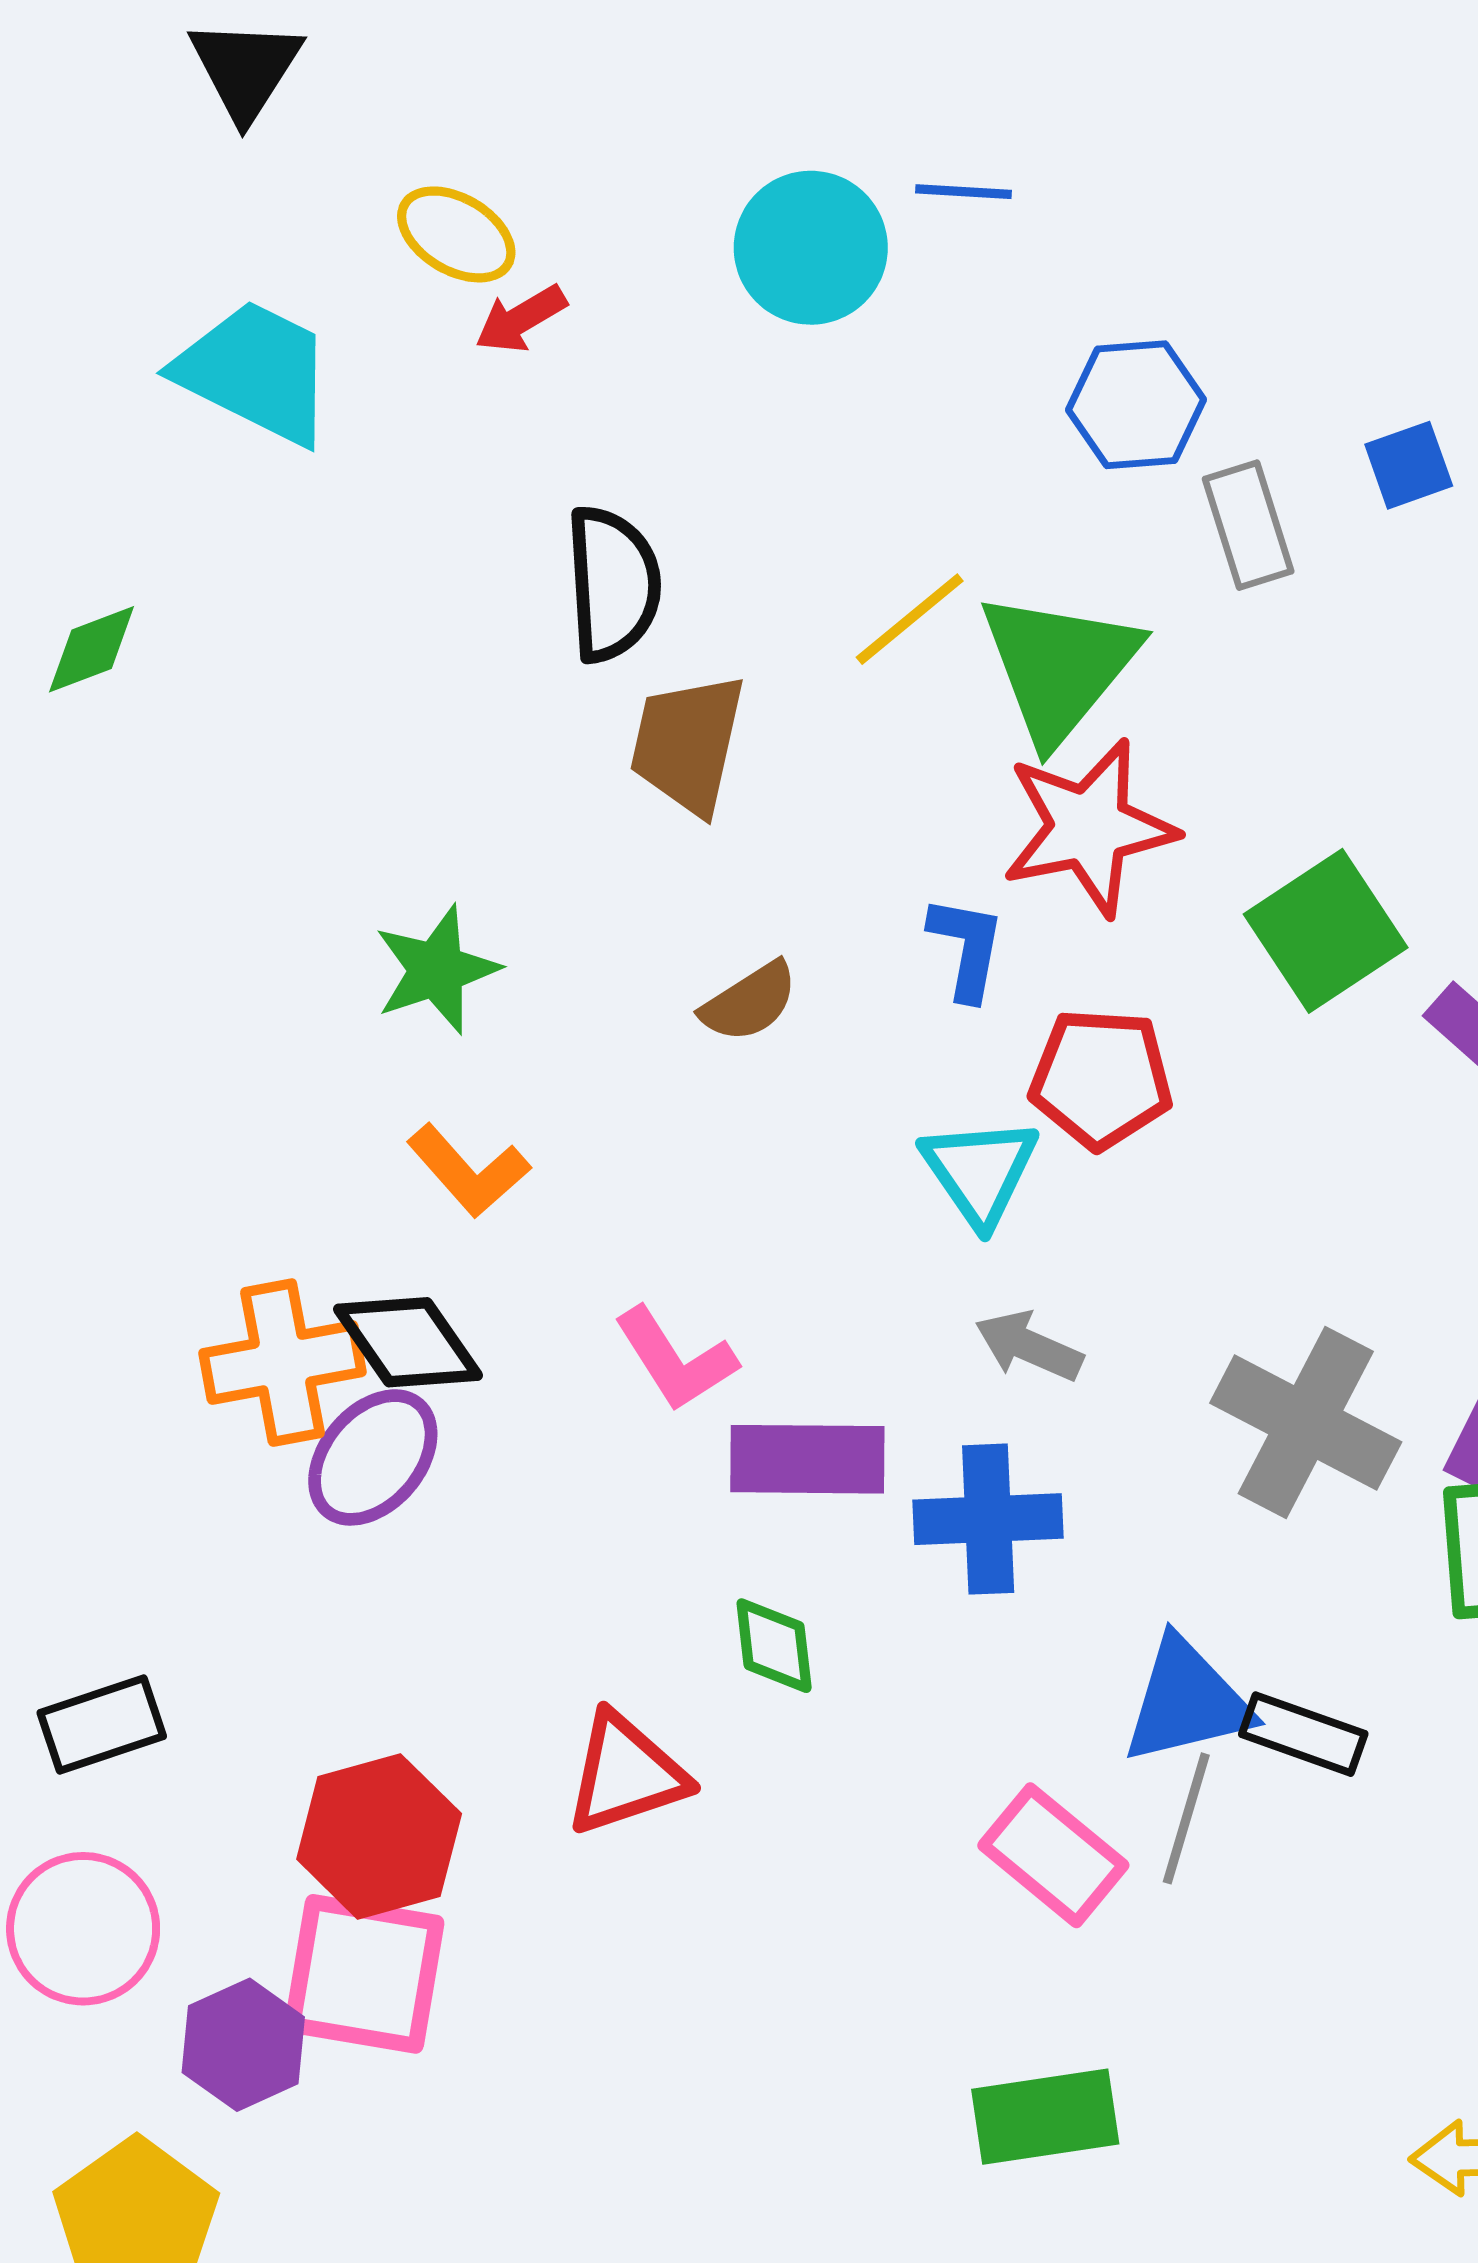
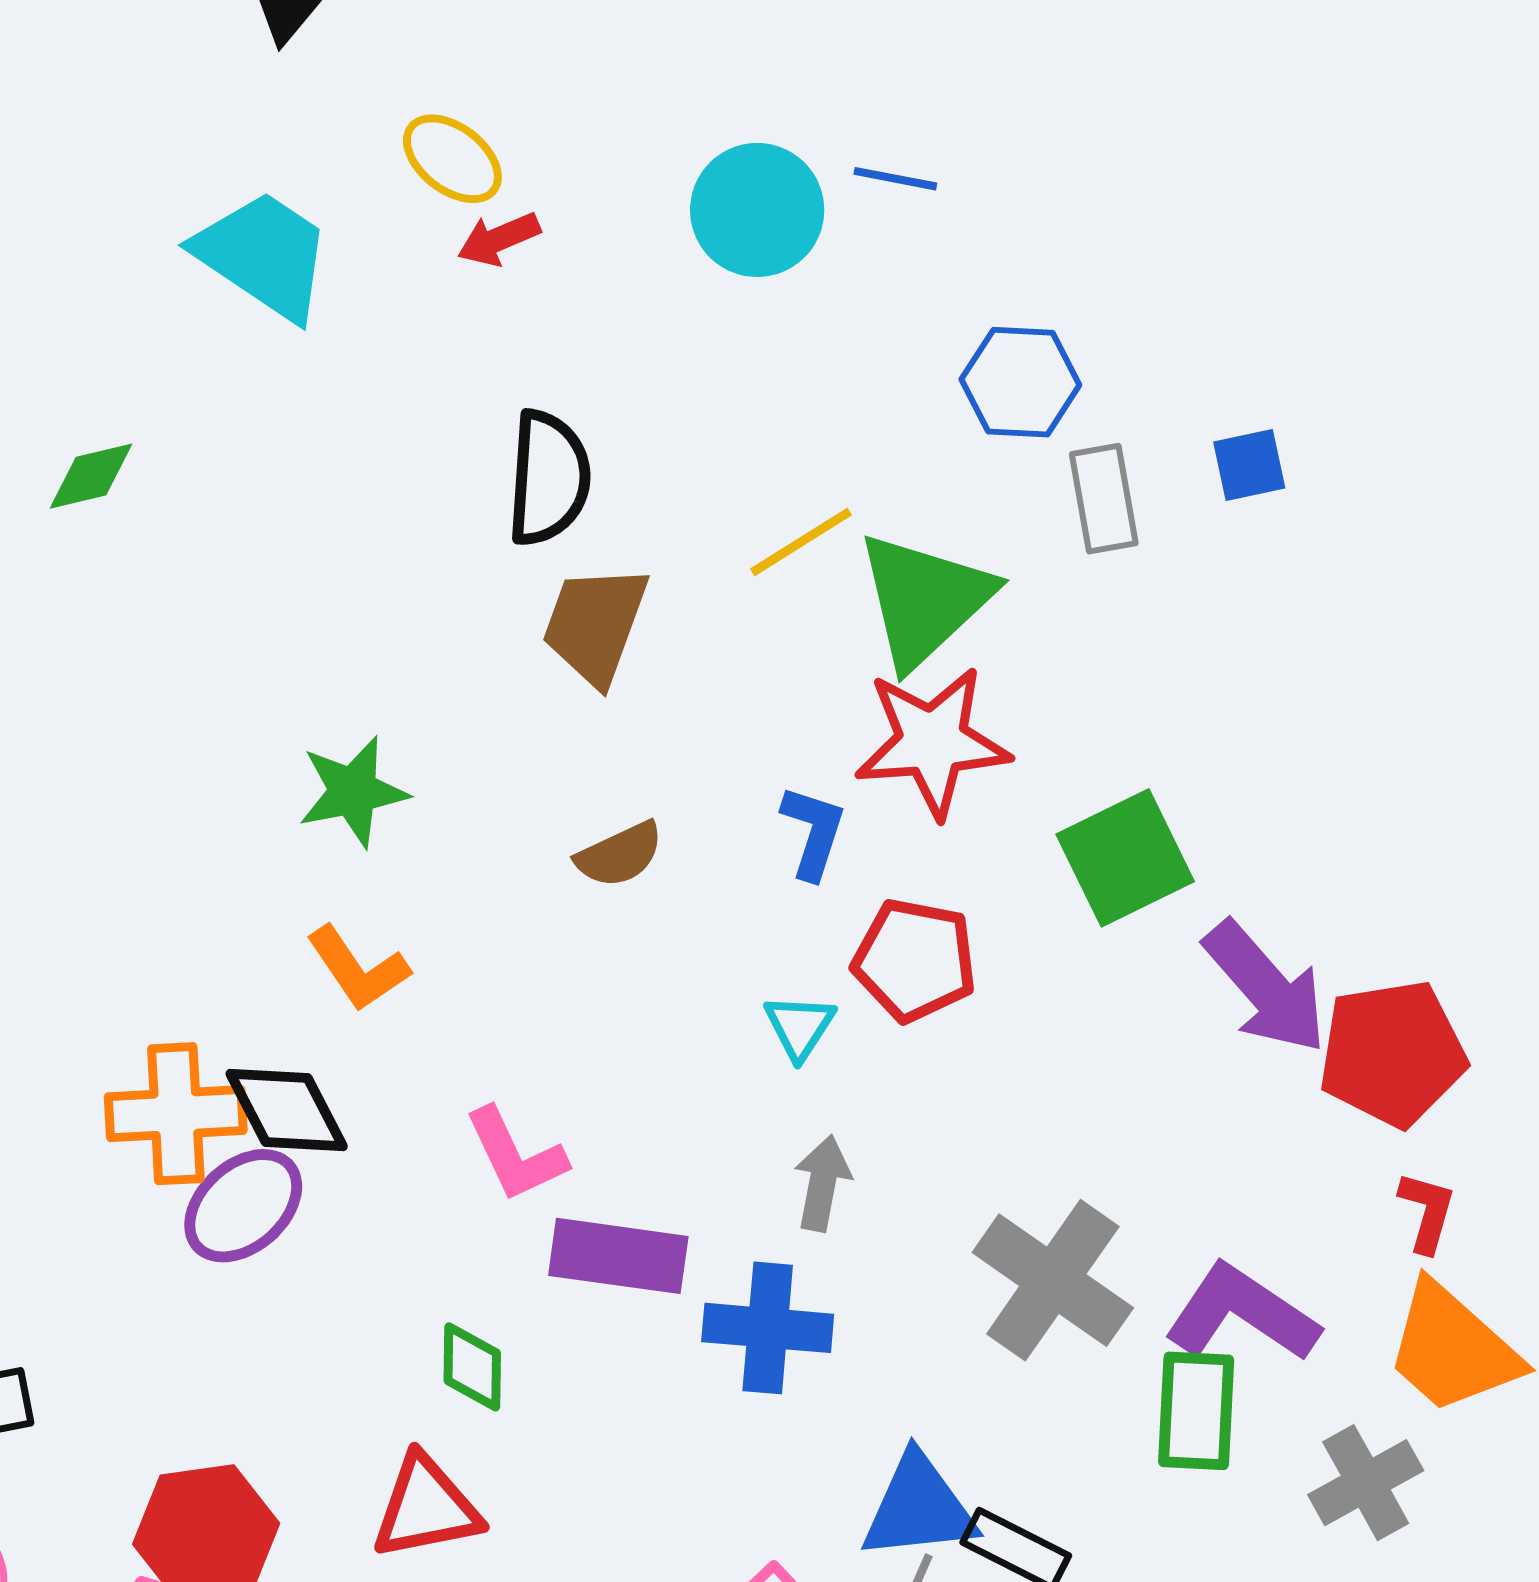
cyan triangle: (980, 1171) -> (800, 1027), size x0.7
gray arrow: (1029, 1346) -> (822, 1183), turned 70
green diamond: (774, 1646) -> (472, 1367), moved

